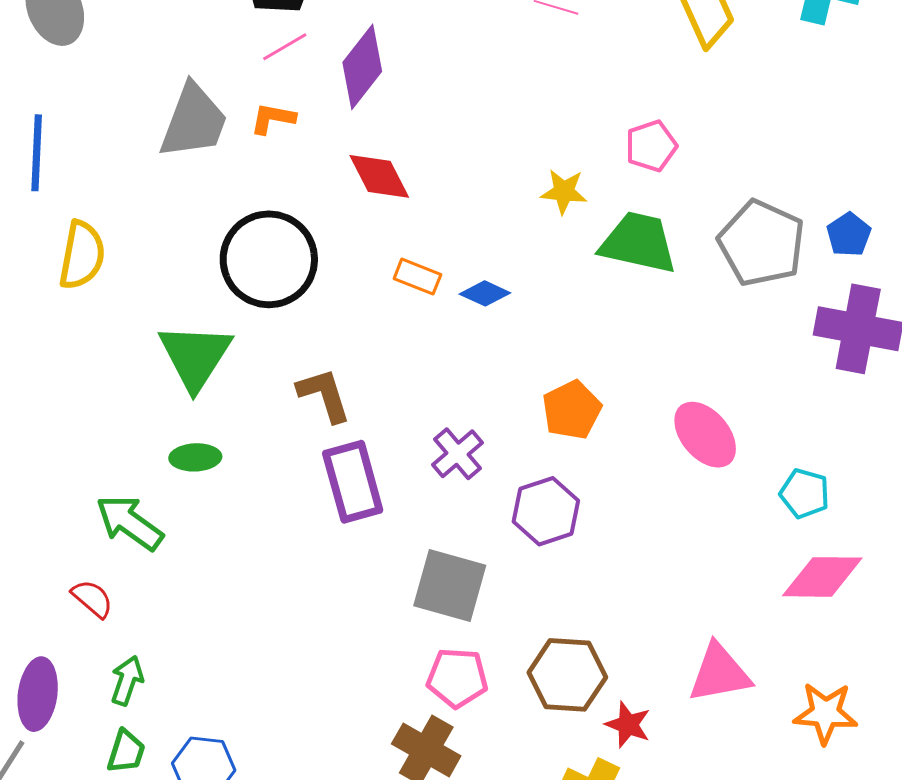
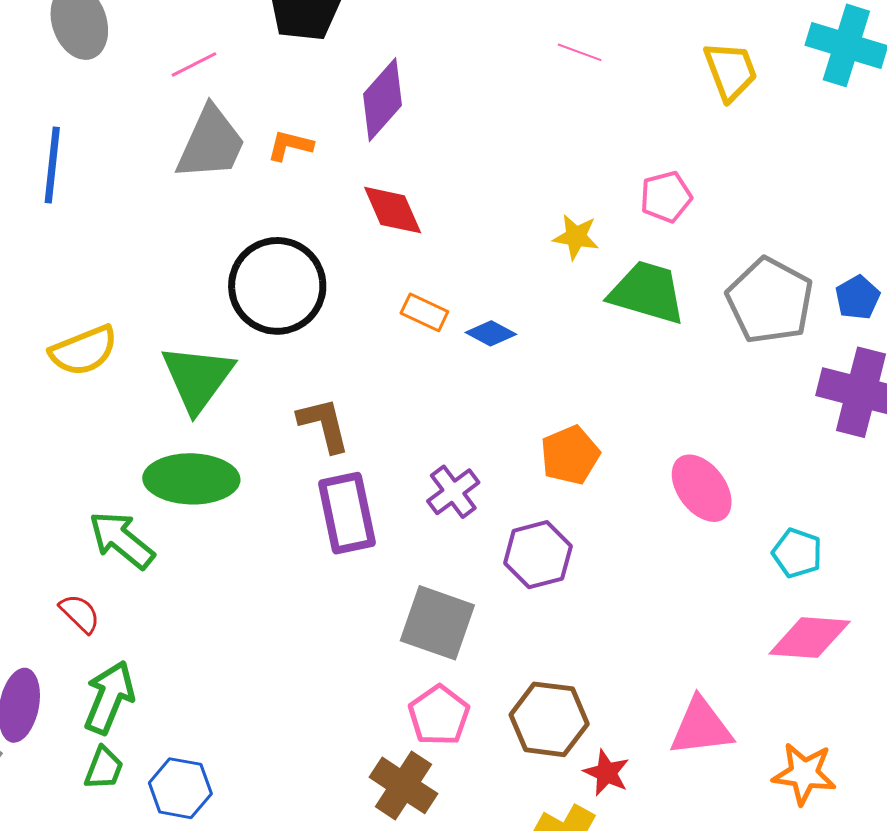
pink line: (285, 47) -> (194, 64), moved
yellow semicircle: (82, 255) -> (84, 351), moved, turned 54
green ellipse: (195, 457) -> (191, 479), size x1.8
pink pentagon: (457, 678) -> (439, 715), turned 30
green arrow: (127, 681) -> (109, 697), size x1.5

